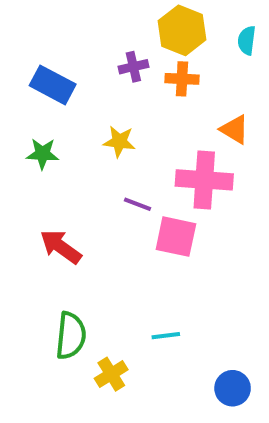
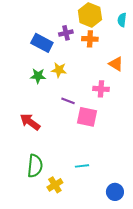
blue rectangle: (53, 85) -> (42, 43), moved
green star: (42, 154) -> (38, 76), moved
pink cross: (204, 180) -> (101, 89), size x0.6

